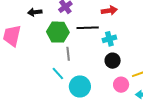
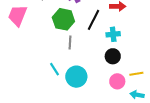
black line: (88, 28) -> (93, 20), turned -70
cyan line: (58, 74) -> (54, 69), moved

